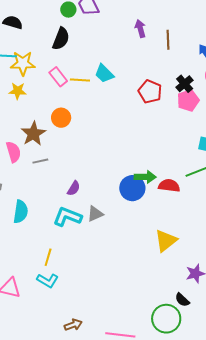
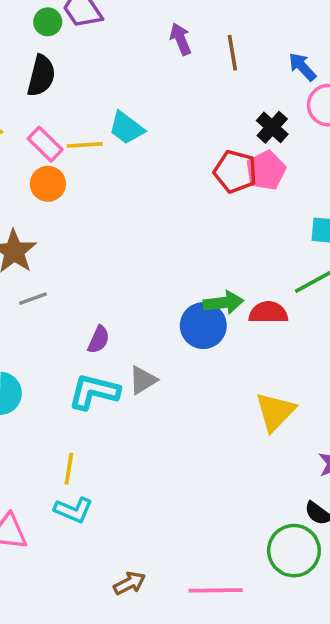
red pentagon: (150, 92) -> (235, 172), moved
pink pentagon: (188, 100) -> (266, 170), moved
orange circle: (61, 118) -> (48, 184), moved

